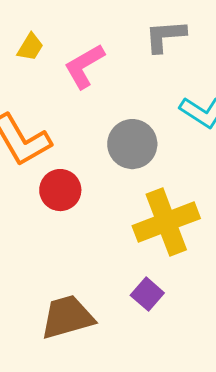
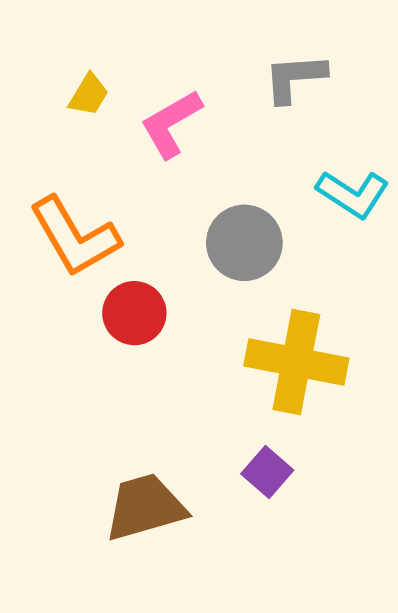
yellow cross: (166, 222) -> (296, 362), turned 32

